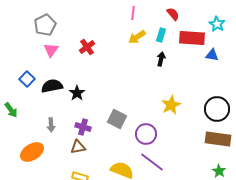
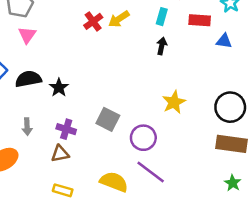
yellow arrow: (137, 37) -> (119, 19), moved
red rectangle: (192, 38) -> (200, 20), size x0.7
red cross: (87, 47) -> (93, 21), moved

